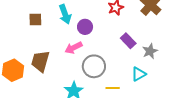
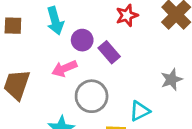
purple rectangle: (128, 41) -> (109, 52), moved
cyan triangle: (139, 74) -> (140, 111), moved

